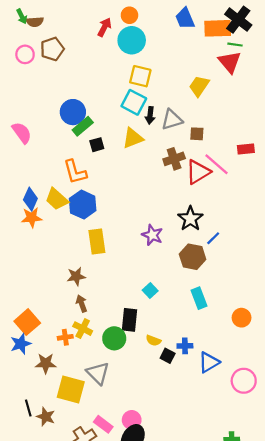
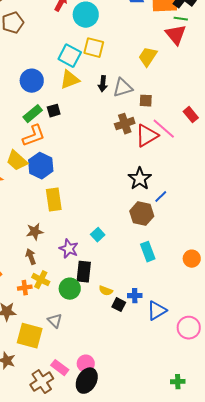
cyan square: (134, 102) -> (70, 56), moved
green rectangle: (83, 126) -> (33, 114), moved
yellow triangle: (133, 138) -> (70, 80), moved
red rectangle: (246, 149) -> (191, 115), turned 56
orange L-shape: (75, 172) -> (34, 136), turned -95
purple star: (152, 235) -> (69, 249), moved
cyan square: (150, 290) -> (98, 235), moved
brown arrow: (82, 304) -> (31, 257), moved
orange circle: (242, 318) -> (192, 259), moved
gray triangle: (98, 373) -> (55, 321), size x0.7

